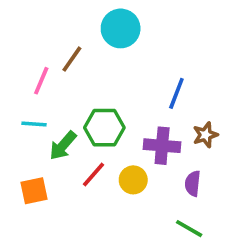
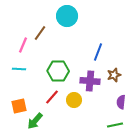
green arrow: (63, 146) -> (35, 121), moved
purple semicircle: (193, 184) -> (121, 102), moved
green line: (189, 229) -> (115, 125), moved, turned -42

